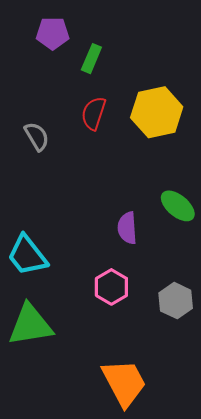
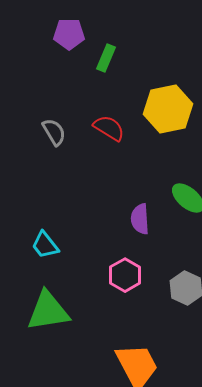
red semicircle: (94, 113) -> (109, 128), moved, turned 104
cyan trapezoid: (27, 255) -> (45, 245), size x0.7

